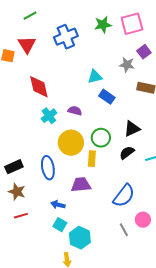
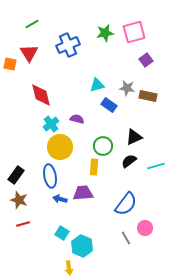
gray star: (127, 65) -> (127, 88), moved
yellow circle: (71, 143) -> (60, 147), moved
black rectangle: (14, 167) -> (16, 175), turned -30
blue arrow: (58, 205) -> (60, 199), moved

